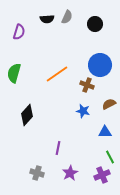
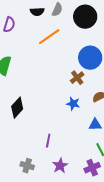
black circle: (95, 24) -> (85, 17), size x1.5
orange line: (57, 74) -> (49, 37), moved
brown cross: (87, 85) -> (77, 78), turned 32

